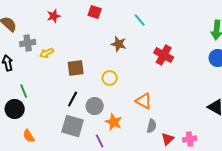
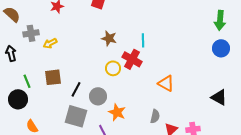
cyan line: (140, 20) -> (143, 40), moved, turned 40
brown star: (119, 44) -> (109, 38), moved
red cross: (164, 55) -> (132, 59), moved
brown square: (76, 68) -> (53, 77), moved
orange triangle: (144, 101) -> (166, 83), moved

